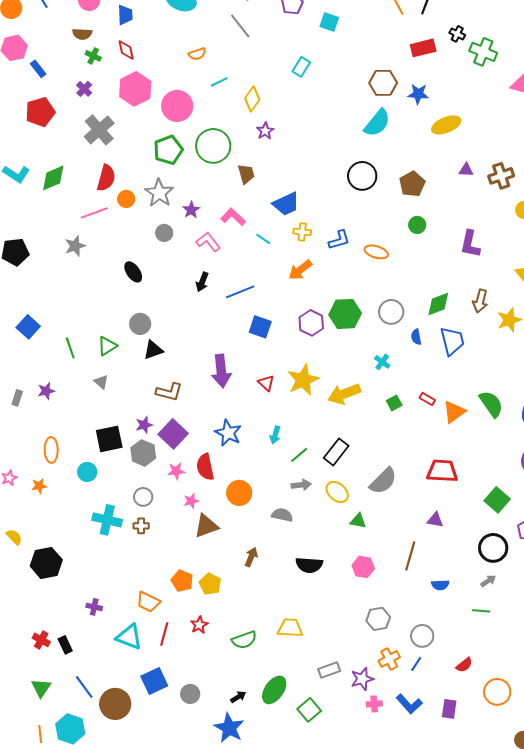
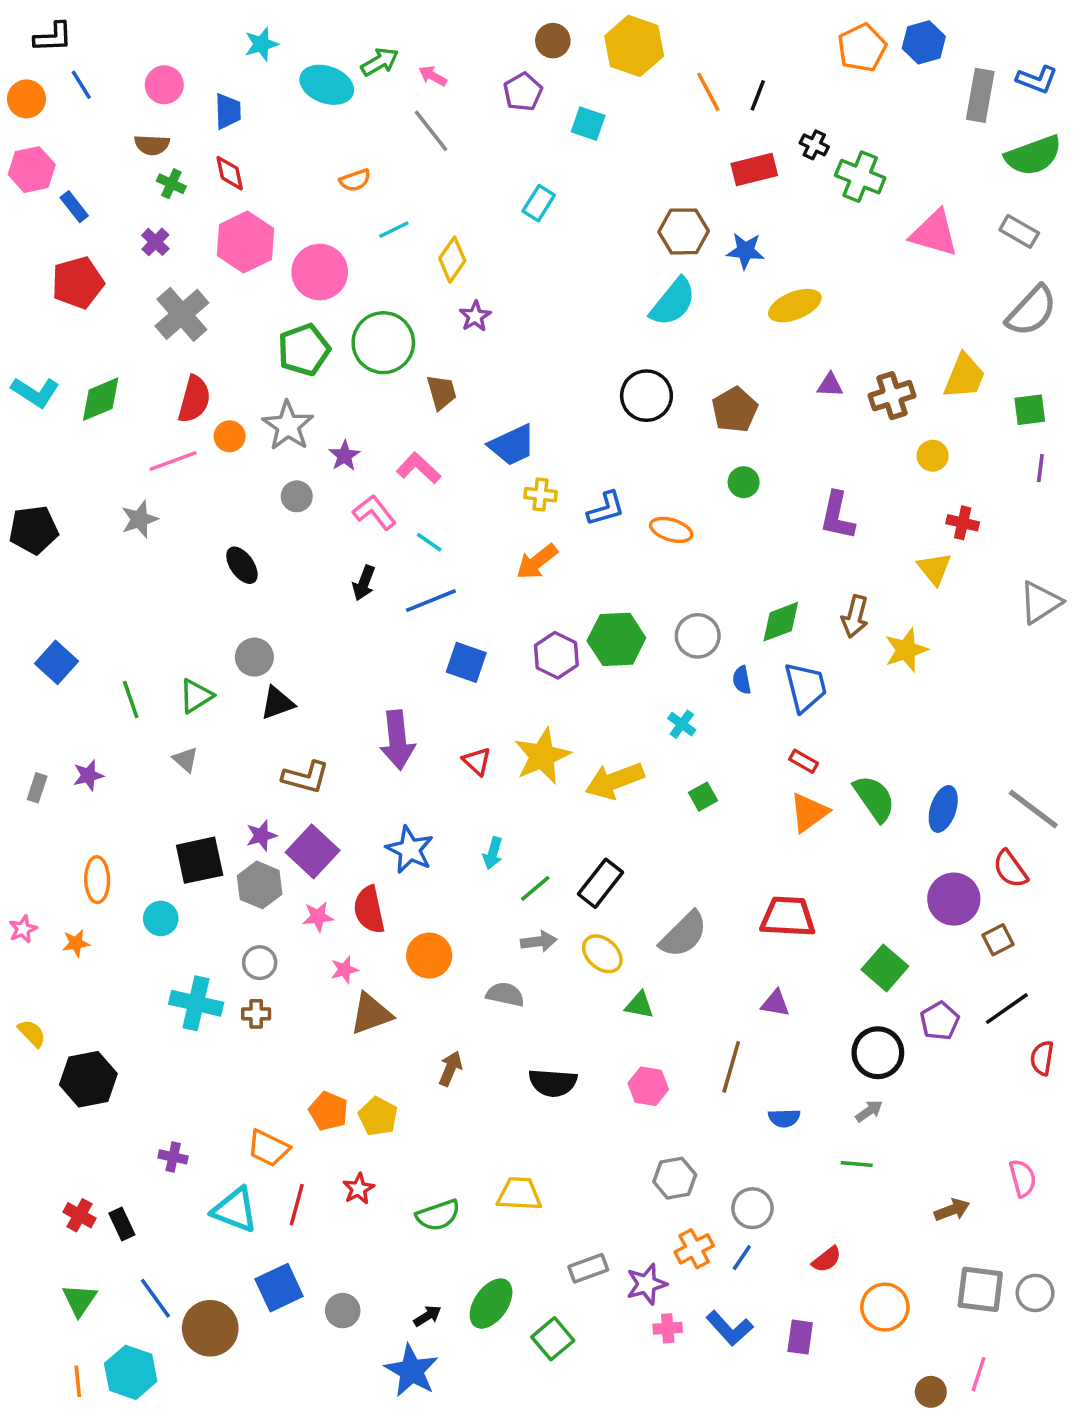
cyan line: (263, 239) -> (429, 542), moved
red rectangle: (427, 399) -> (804, 761), moved

